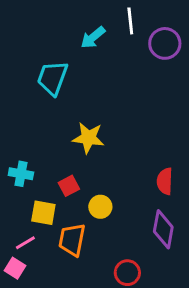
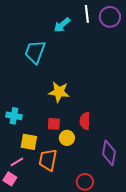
purple circle: (165, 43) -> (110, 17), moved
red semicircle: (165, 181) -> (85, 121), moved
red square: (69, 186) -> (54, 124), moved, turned 32

